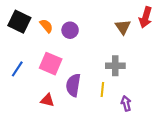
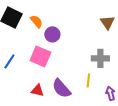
purple circle: (70, 30) -> (52, 34), moved
purple semicircle: (73, 85) -> (61, 88), moved, turned -50

